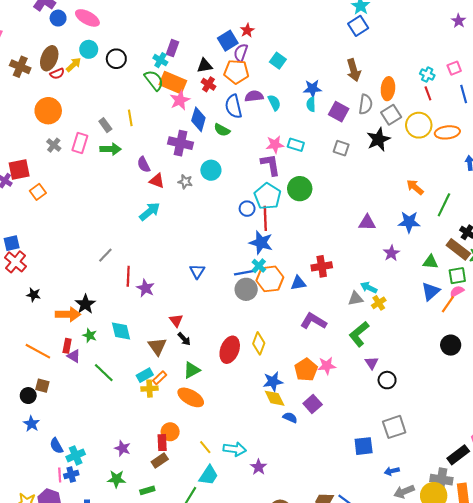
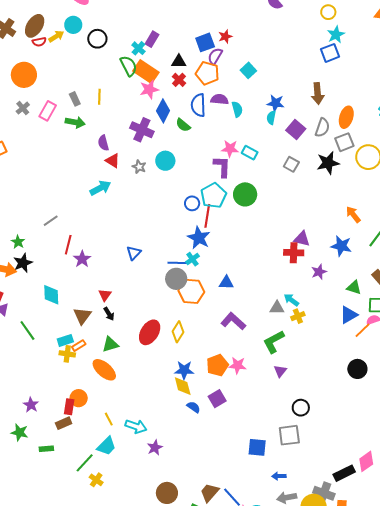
red cross: (322, 266) -> (294, 253), moved
orange hexagon: (270, 279) -> (191, 291), moved
green star: (90, 335) -> (18, 242), moved
black circle: (387, 380) -> (301, 408), moved

